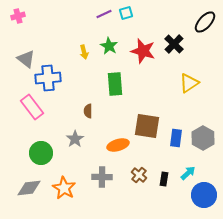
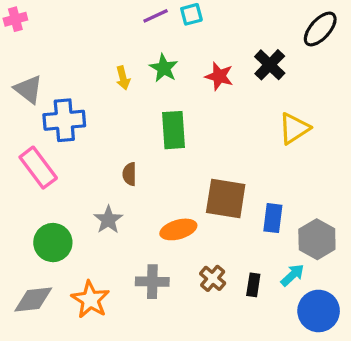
red star: (143, 51) -> (219, 76), size x0.7
gray hexagon: (203, 138) -> (317, 239), moved

